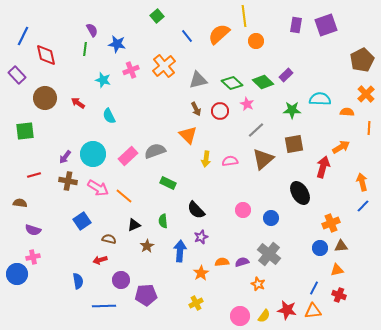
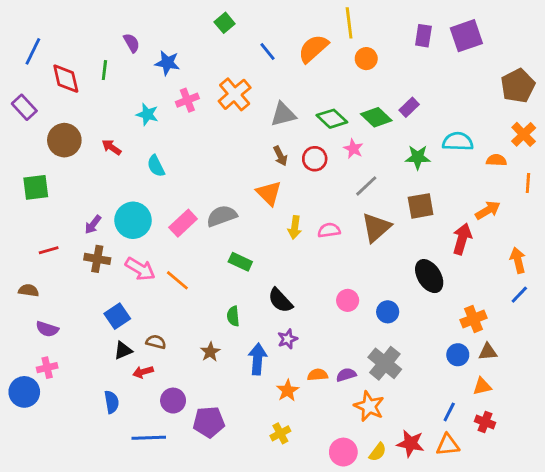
green line: (85, 49) -> (104, 70), moved
black triangle: (134, 225) -> (123, 350), moved
orange star: (258, 284) -> (369, 406), size x1.5

